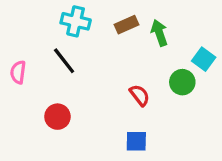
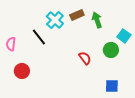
cyan cross: (76, 21) -> (55, 20), moved, turned 30
red circle: (57, 117) -> (22, 71), moved
blue square: (136, 141) -> (112, 86), moved

